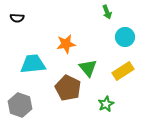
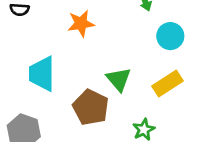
orange star: (66, 44) -> (81, 24), moved
cyan trapezoid: (33, 64) -> (42, 74), turned -84

